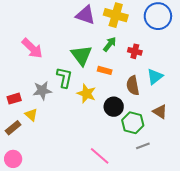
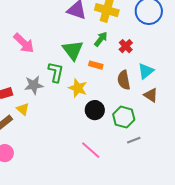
red cross: (135, 51) -> (126, 46), turned 32
black circle: (114, 107) -> (95, 110), moved
brown triangle: (160, 112) -> (151, 95), moved

